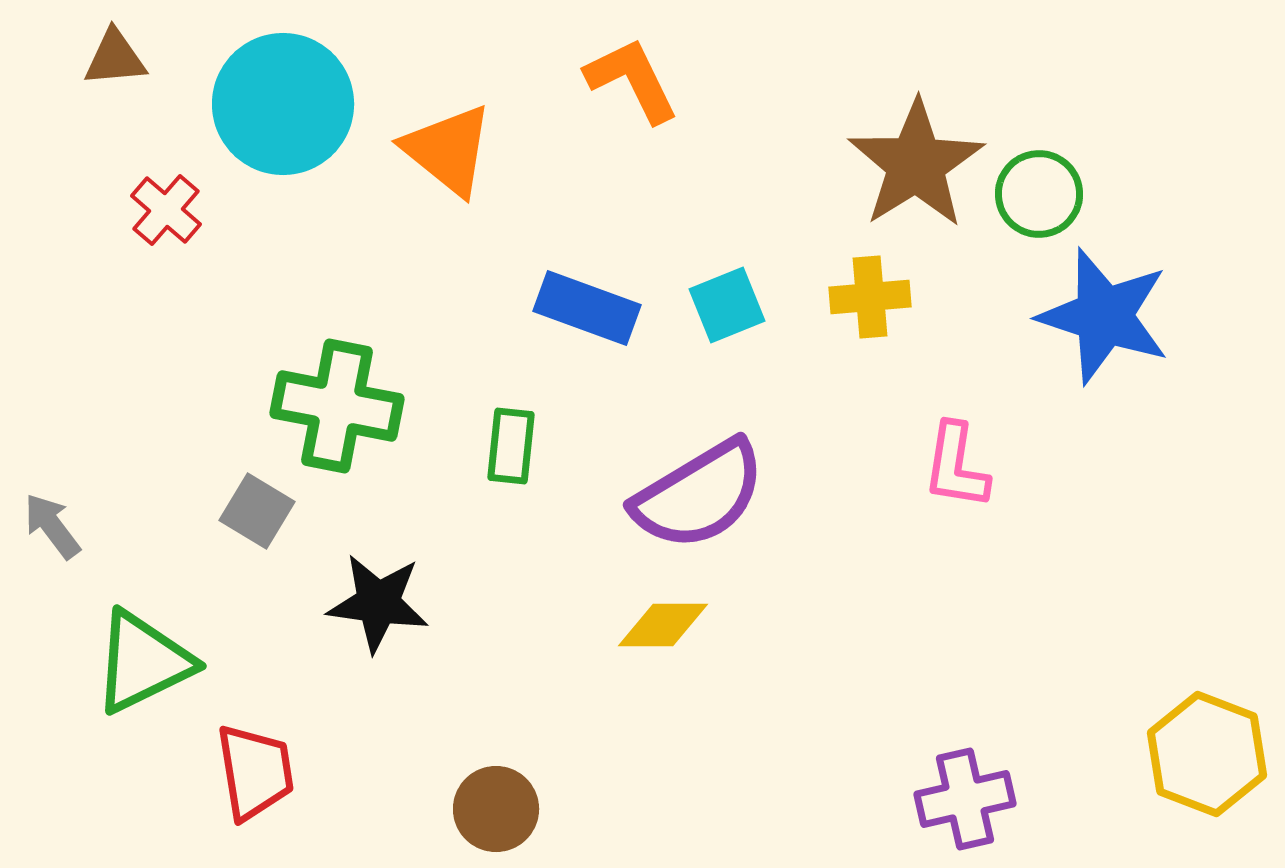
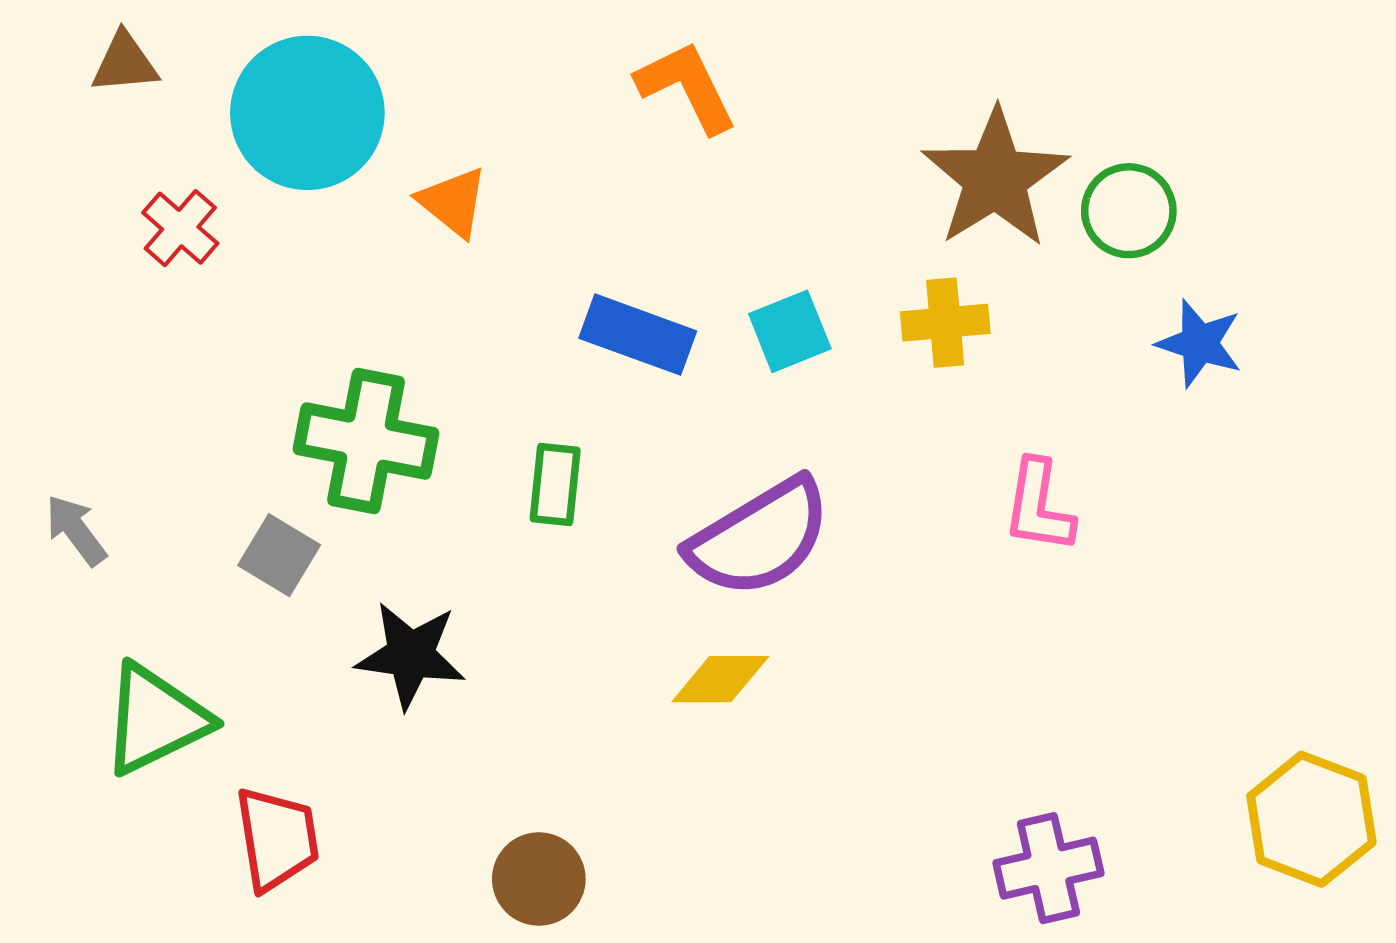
orange triangle: (448, 150) -> (453, 202), moved, size x0.7
blue star: (1104, 316) -> (1199, 343), size x0.6
gray arrow: (52, 526) -> (76, 530), moved

